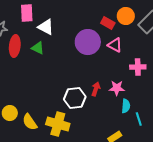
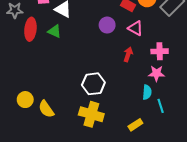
purple circle: (88, 42) -> (107, 25), size x0.6
pink star: (117, 88) -> (156, 73), moved
red arrow: (96, 89) -> (128, 54), moved
yellow cross: (58, 124) -> (91, 114), moved

